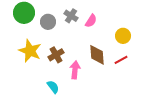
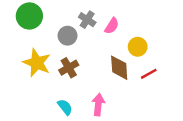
gray circle: (48, 22) -> (68, 36), moved
yellow circle: (123, 36) -> (138, 47), moved
pink arrow: (75, 70) -> (98, 105), moved

